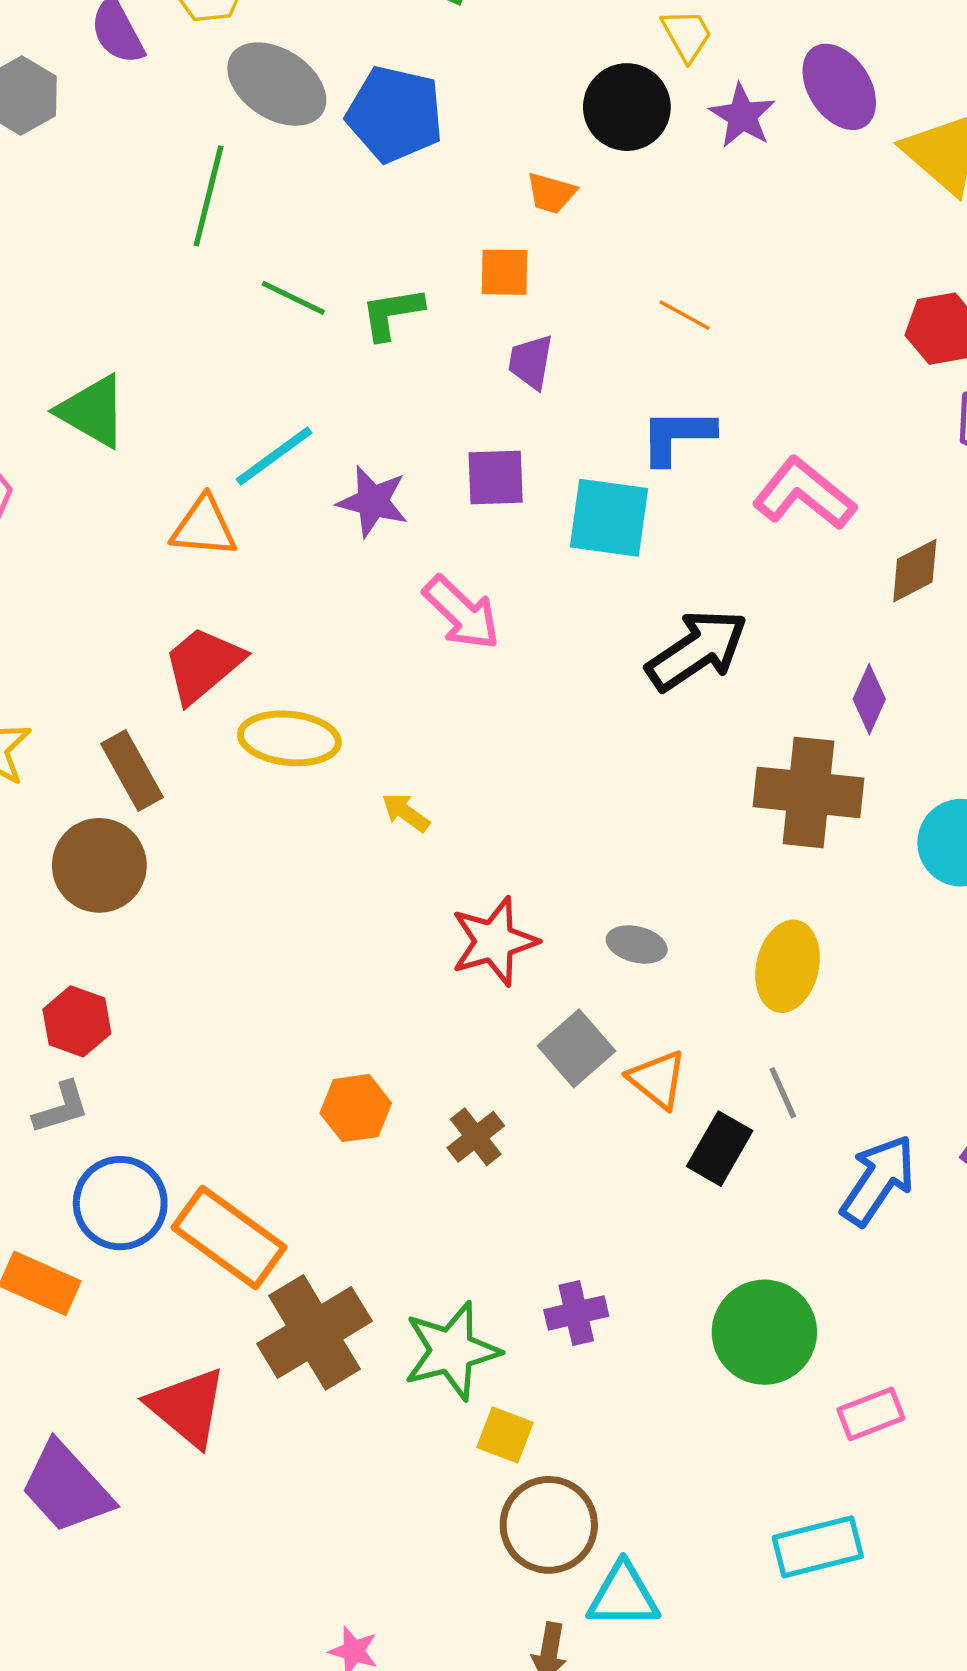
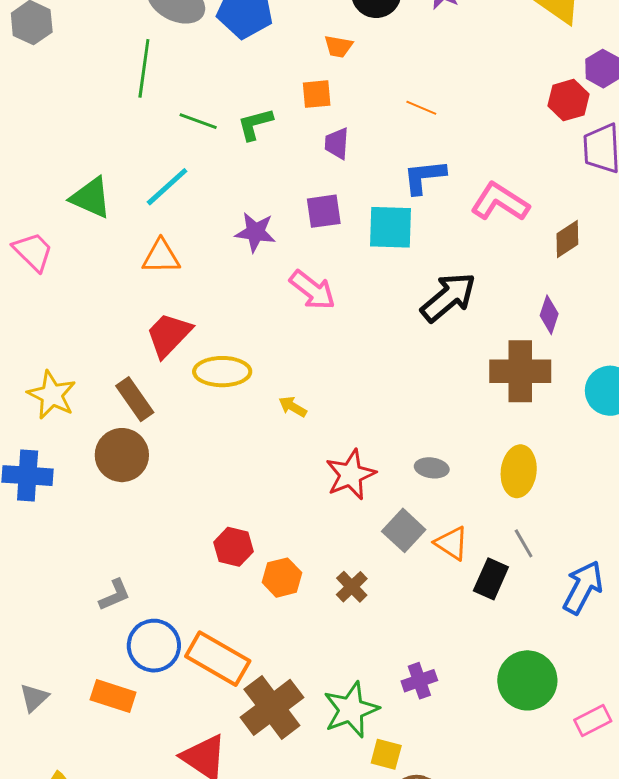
cyan line: (274, 456) -> (167, 187), moved
red hexagon: (77, 1021) -> (233, 547), moved

